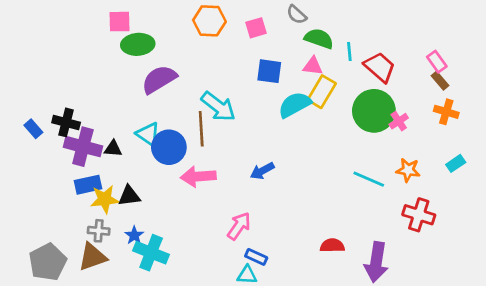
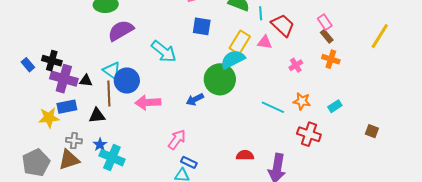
pink triangle: (313, 66) -> (265, 42), moved
cyan semicircle: (295, 105) -> (233, 59), moved
green circle: (374, 111) -> (220, 79), moved
brown line: (201, 129) -> (109, 94), moved
cyan rectangle: (456, 163) -> (335, 106), moved
yellow star: (105, 199) -> (49, 118), moved

